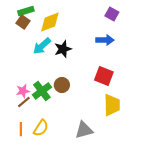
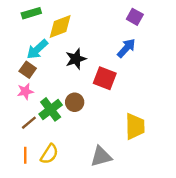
brown square: (23, 22) -> (28, 70), moved
blue arrow: (105, 40) -> (126, 48), turned -48
cyan arrow: (42, 46) -> (37, 49), moved
red square: (104, 76) -> (105, 78), moved
pink star: (23, 91) -> (25, 91), moved

